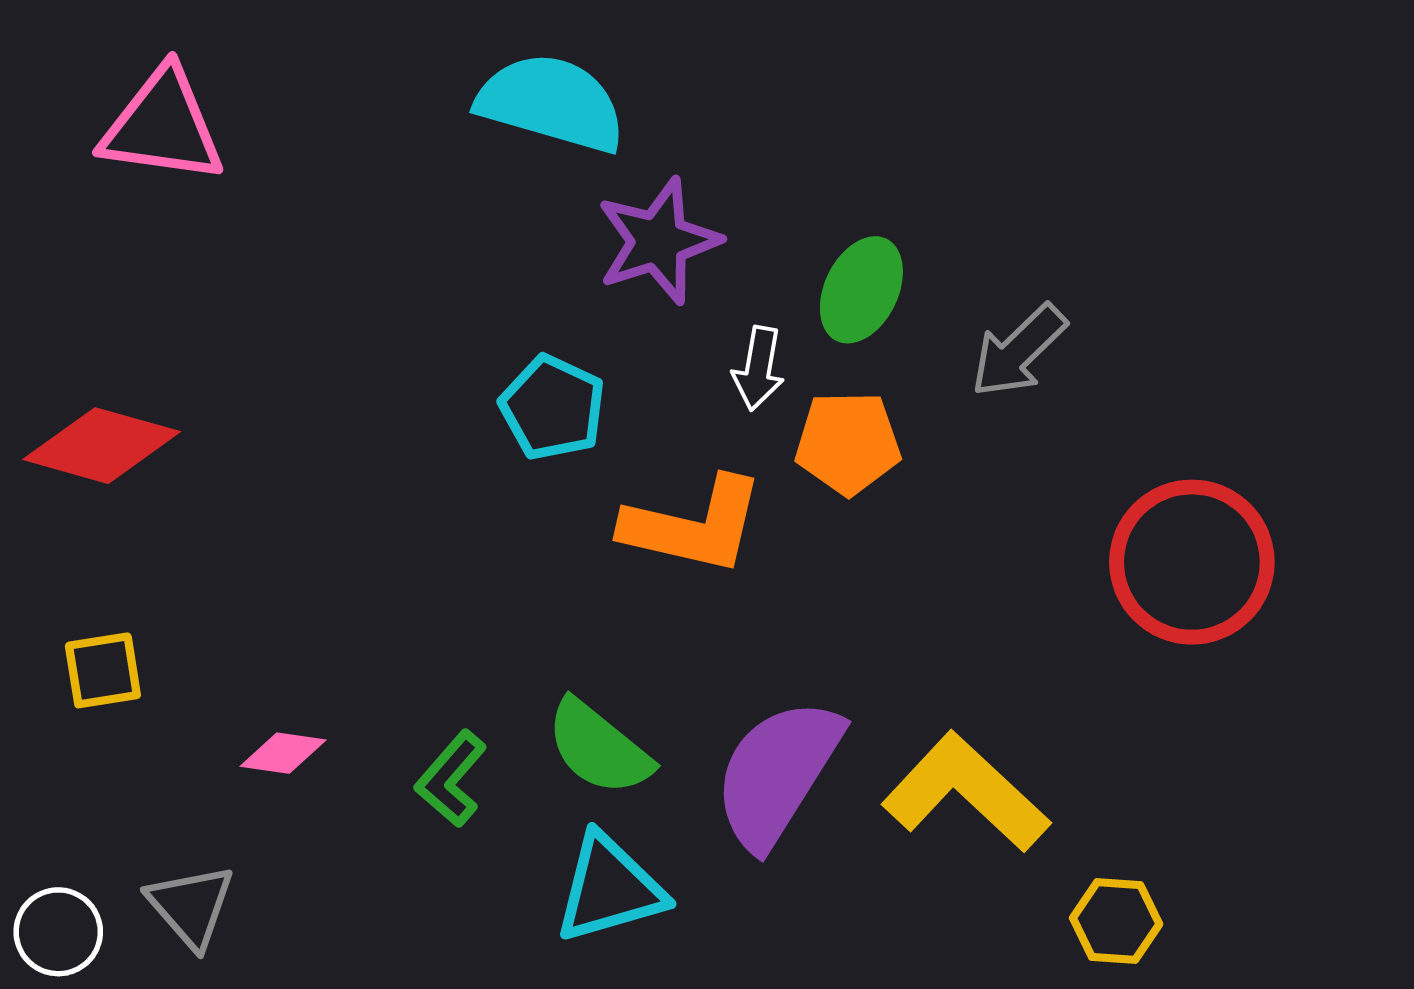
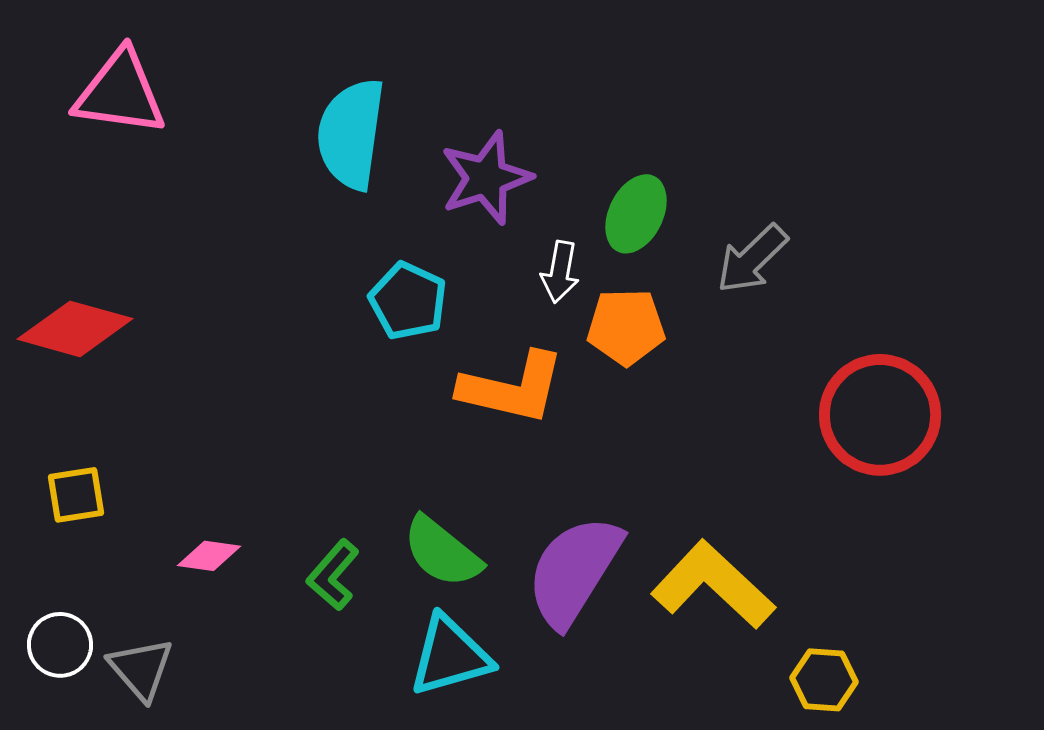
cyan semicircle: (551, 103) -> (351, 134), moved, turned -98
white circle: (58, 932) -> (60, 645), moved

